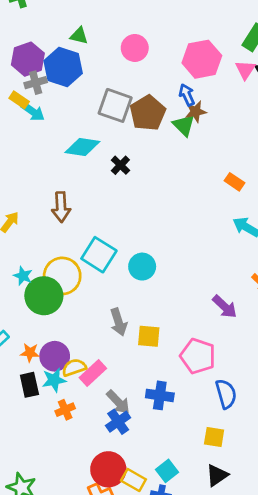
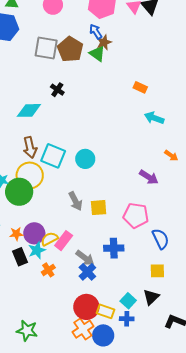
cyan diamond: (82, 147) -> (29, 110), moved
brown arrow: (61, 207) -> (30, 147), moved
black triangle: (217, 475) -> (151, 297), moved

